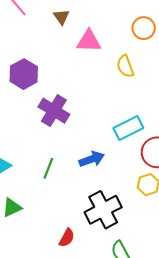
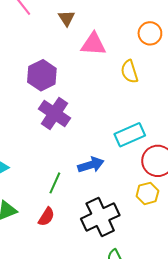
purple hexagon: (24, 74) -> (42, 75), moved
green line: (48, 168) -> (55, 183), moved
red semicircle: (67, 238) -> (46, 217), moved

